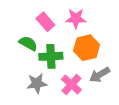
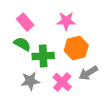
pink rectangle: (45, 22) -> (25, 22), moved

